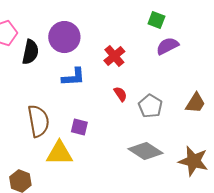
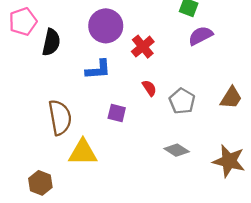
purple circle: (64, 37) -> (106, 26), moved
purple square: (79, 127) -> (117, 113), moved
gray diamond: (145, 151) -> (177, 150), size x0.7

